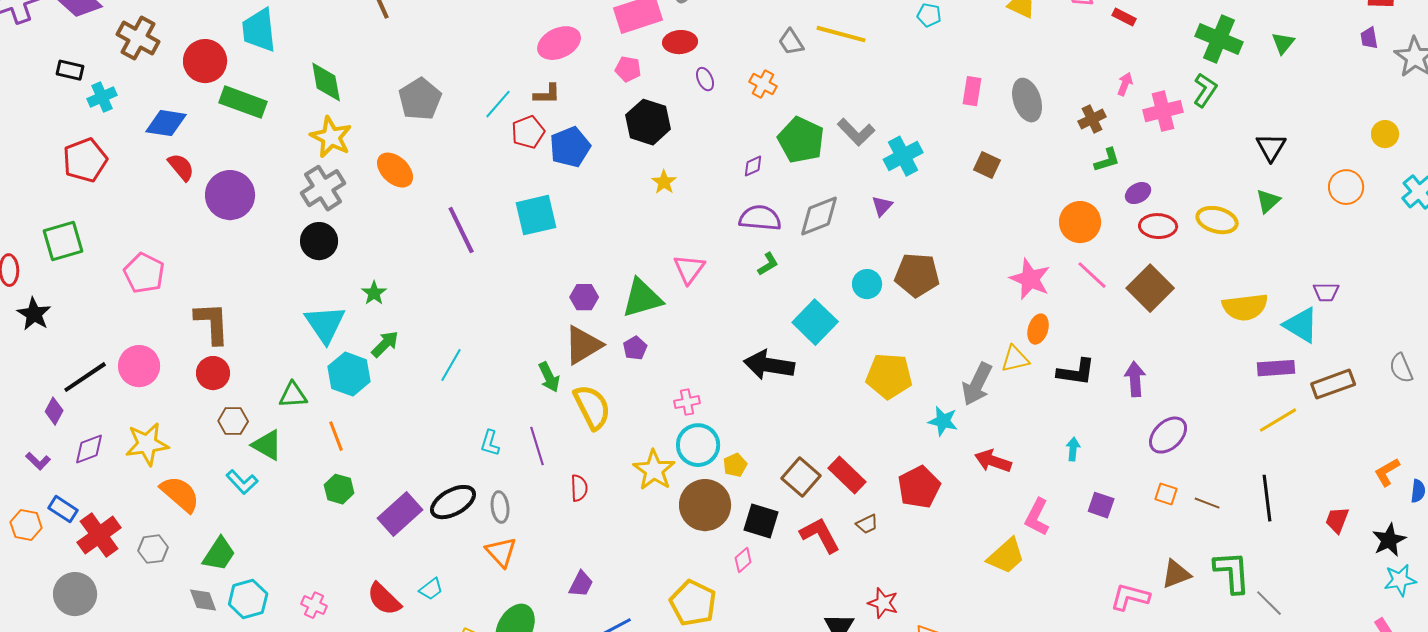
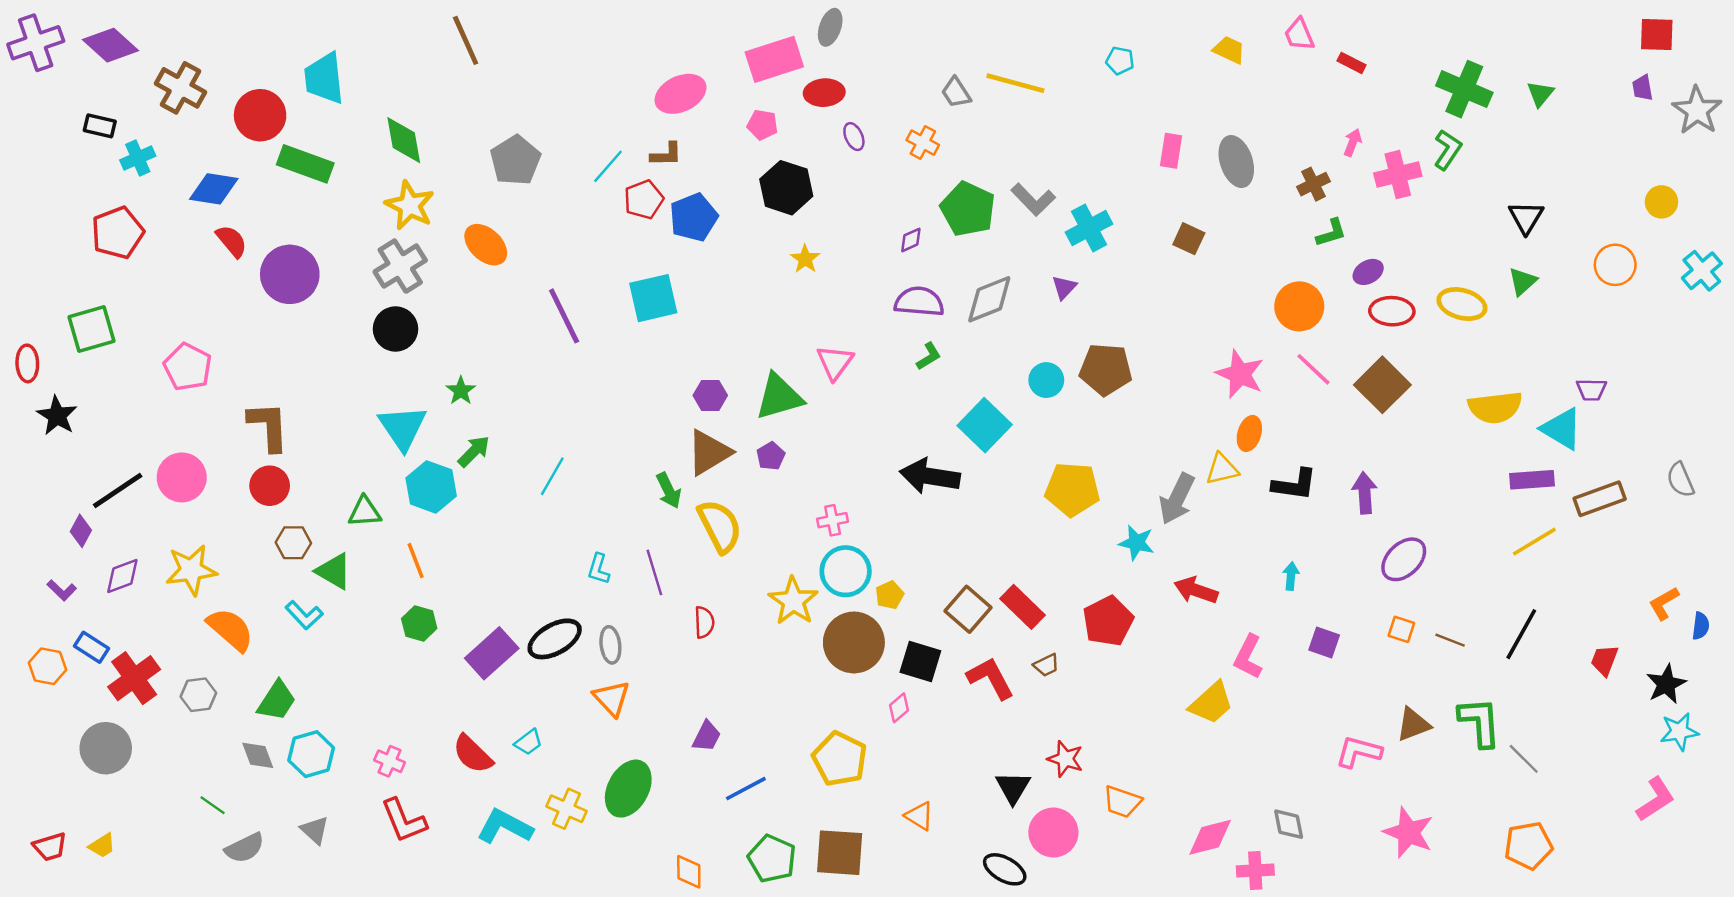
black line: (1267, 498) -> (1521, 634), turned 36

